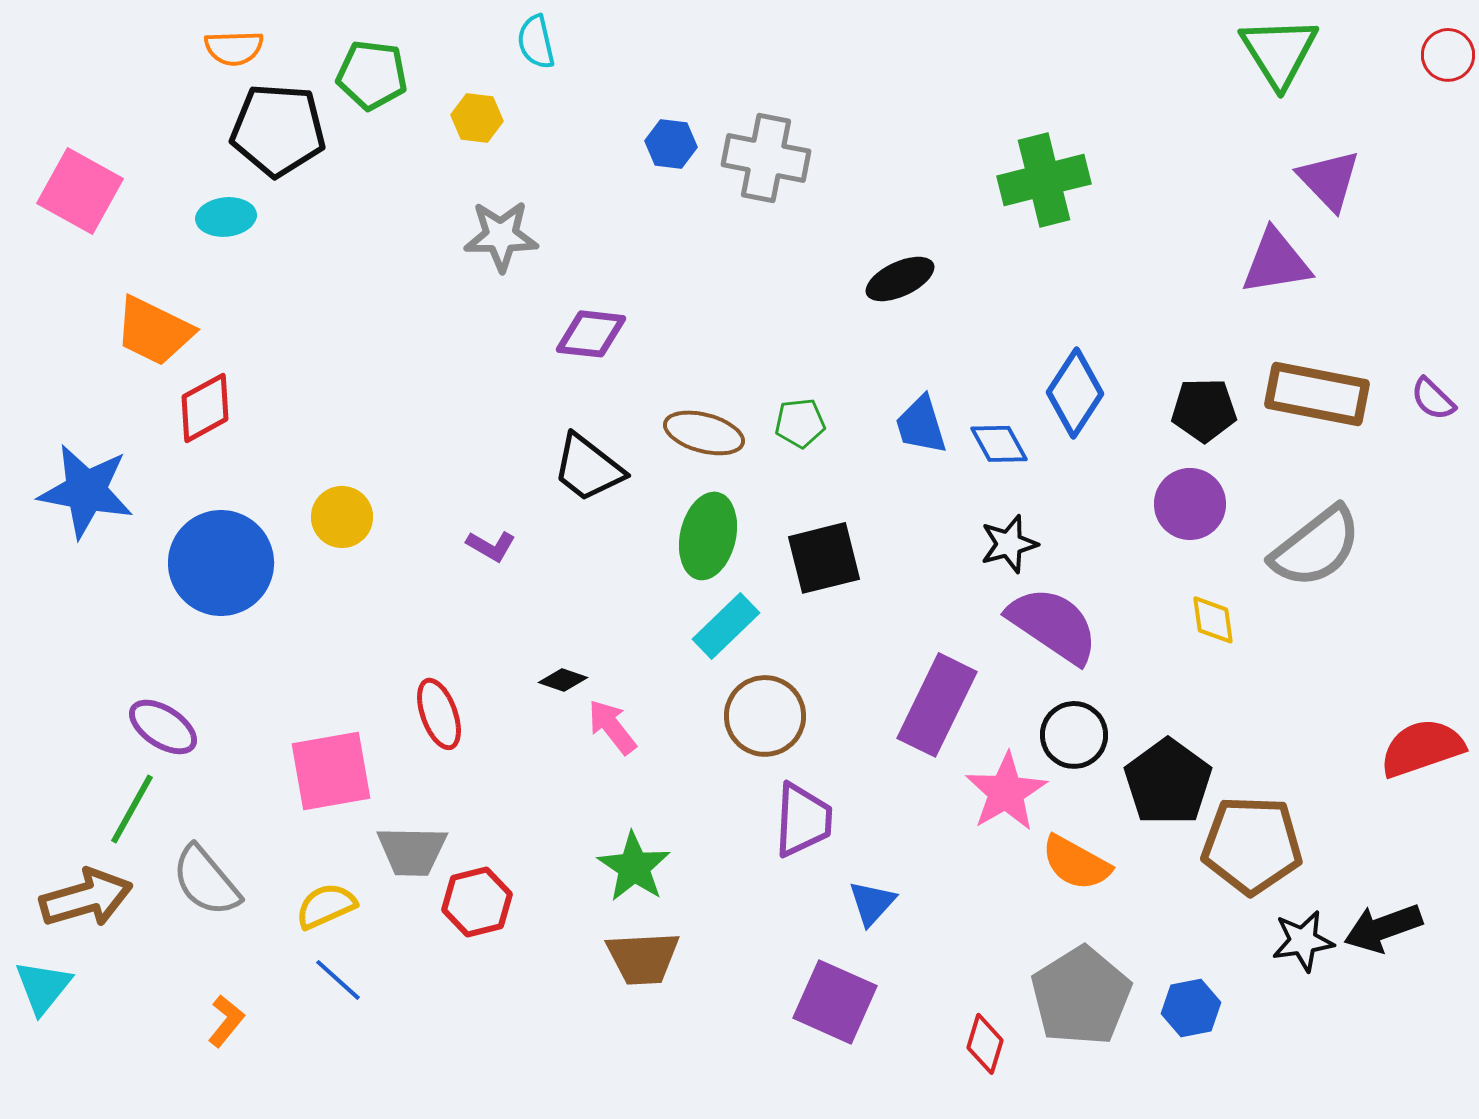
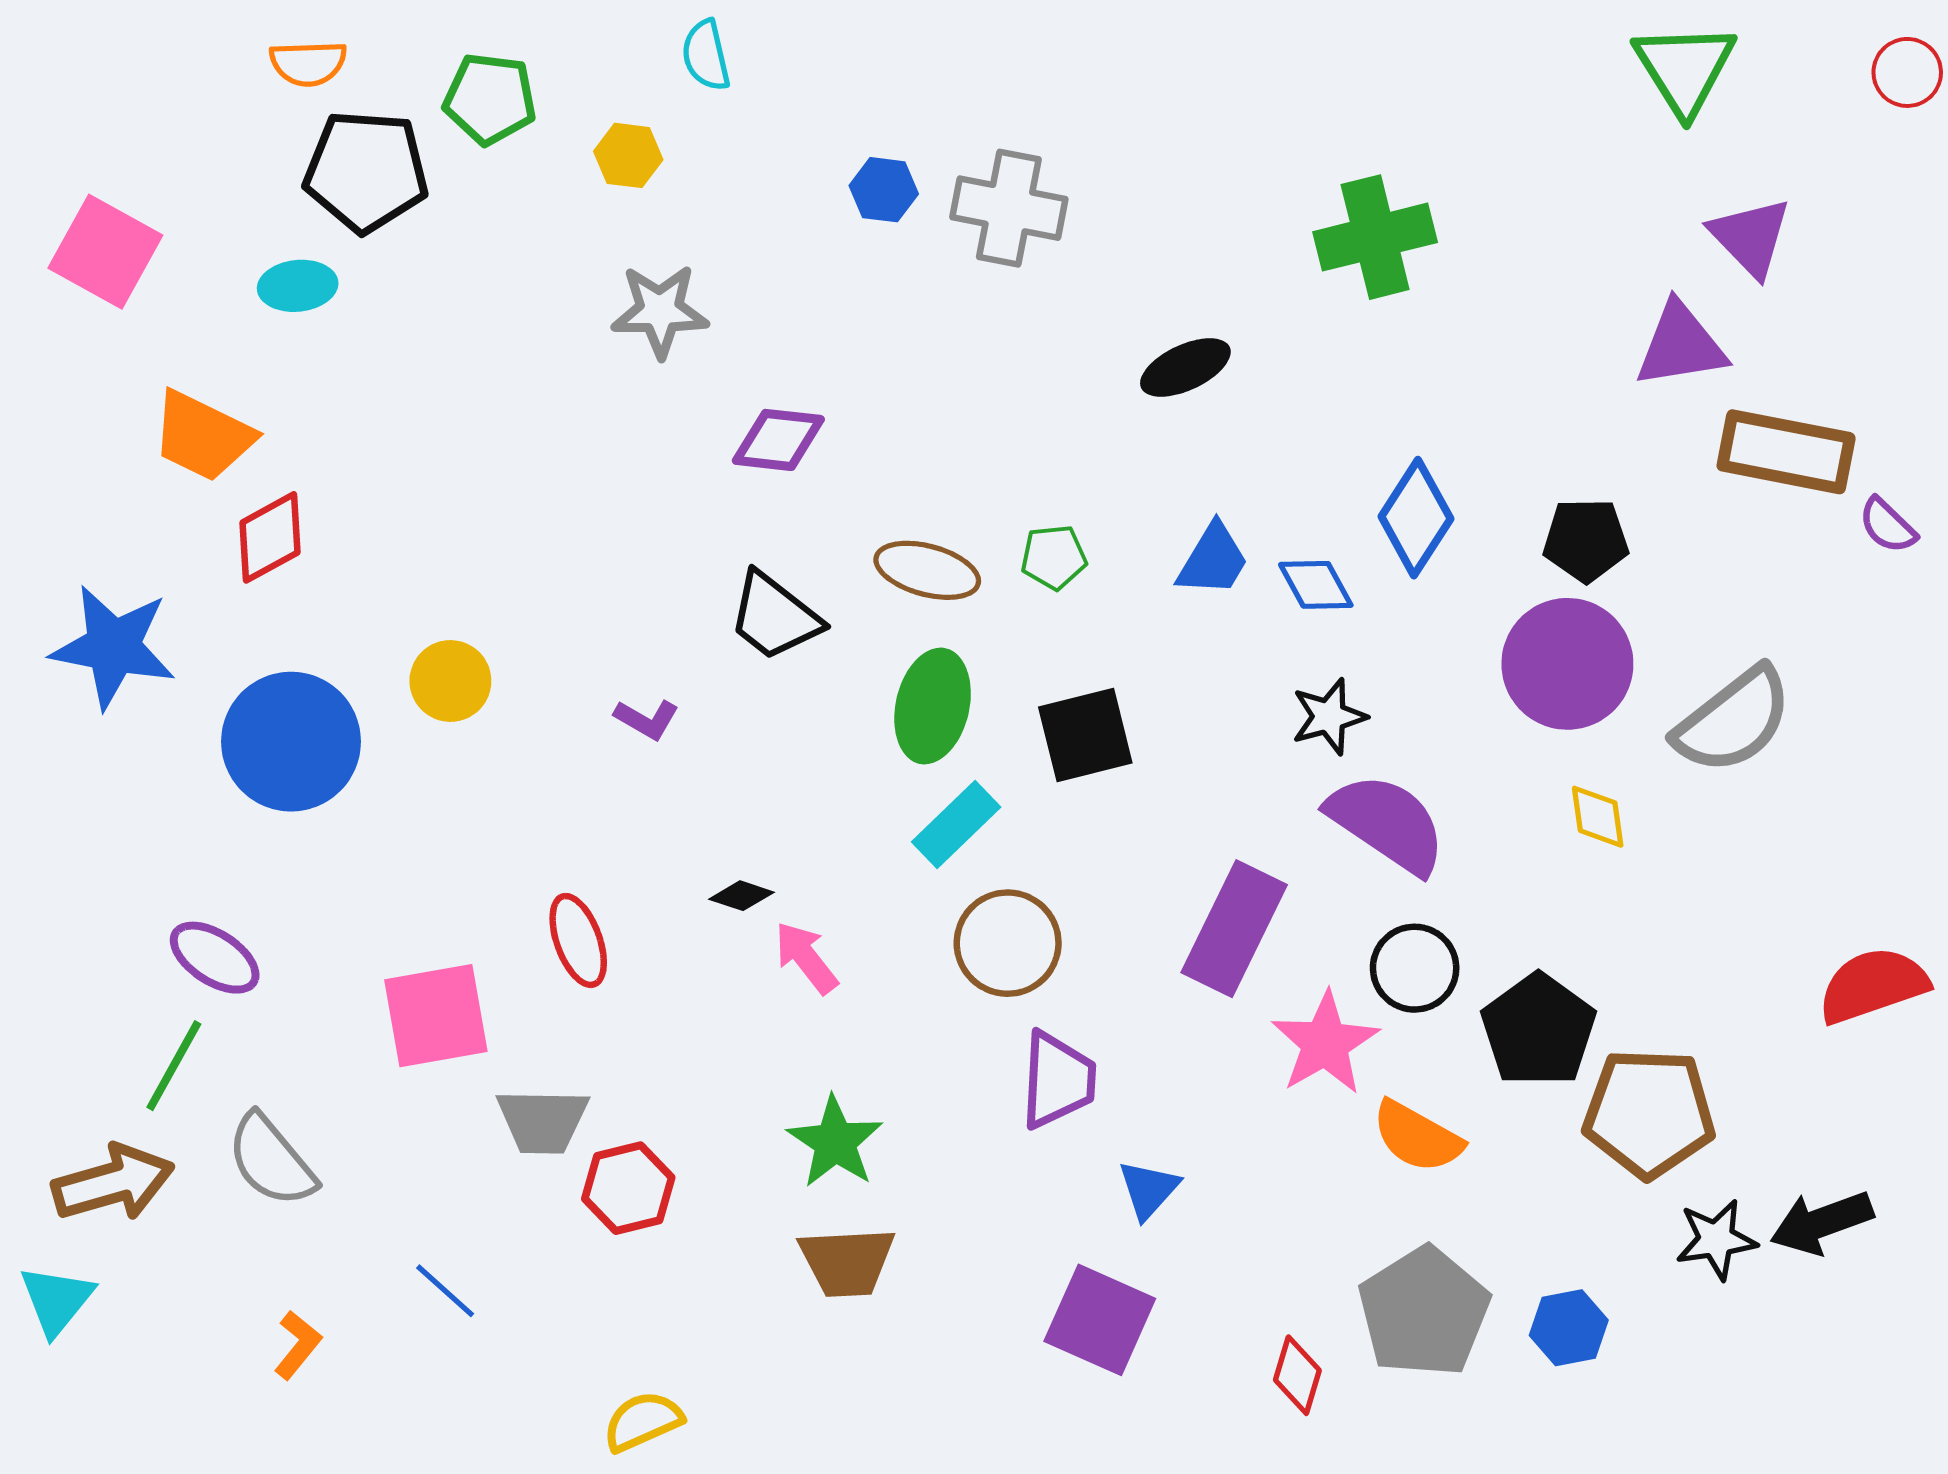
brown rectangle: (1317, 394) -> (1786, 452), moved
blue trapezoid: (921, 425) -> (1213, 560), turned -132
purple circle: (1190, 504) -> (1567, 664), size x1.4
yellow semicircle: (326, 906) -> (643, 1421), moved

